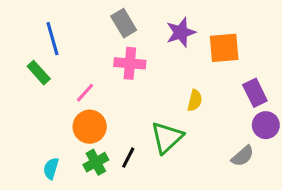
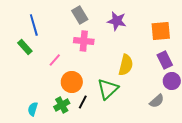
purple star: (181, 32) -> (117, 21), turned 30
orange square: (224, 48) -> (161, 31), moved
yellow semicircle: (195, 100) -> (126, 65), size x1.5
orange circle: (90, 127) -> (72, 82), moved

